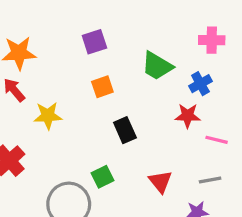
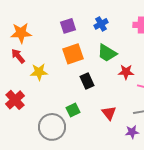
green trapezoid: (157, 66) -> (107, 53), moved
blue cross: (200, 84) -> (101, 24), moved
orange square: (102, 87) -> (73, 54), size x1.5

